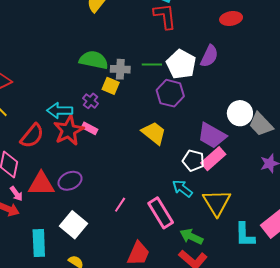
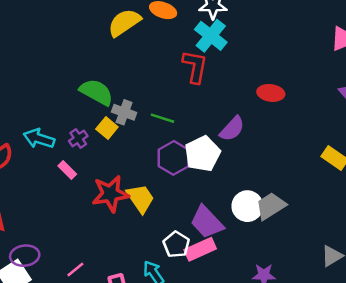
white pentagon: (181, 64) -> (203, 154), moved
gray trapezoid: (261, 124) -> (271, 206), moved, turned 84
red star: (69, 130) -> (110, 194), moved
purple ellipse: (70, 181) -> (25, 256), moved

